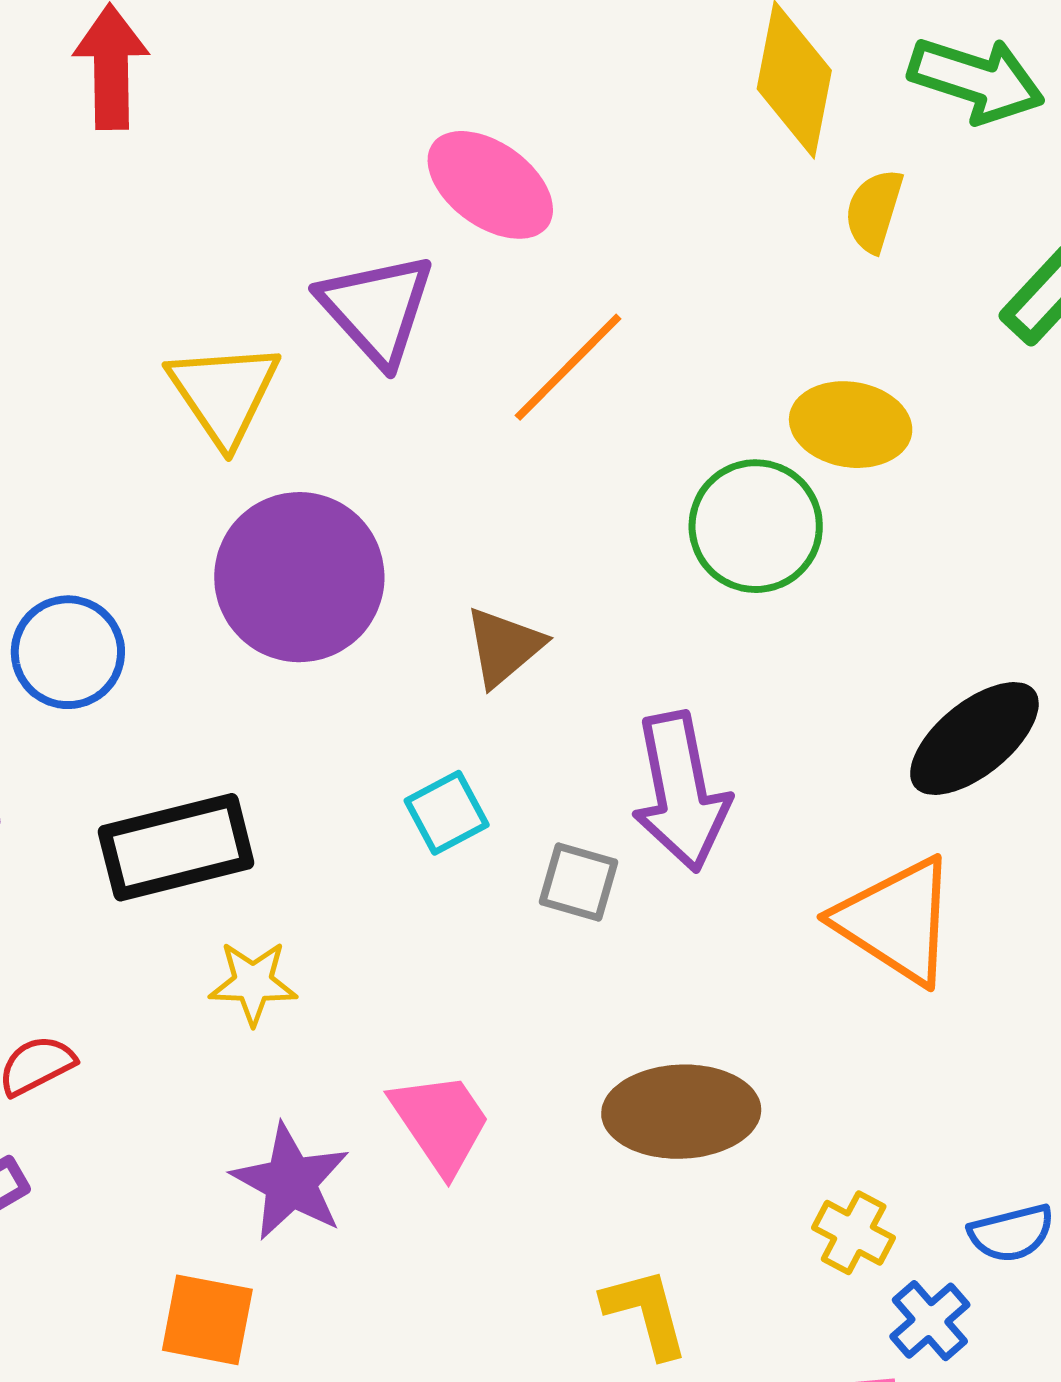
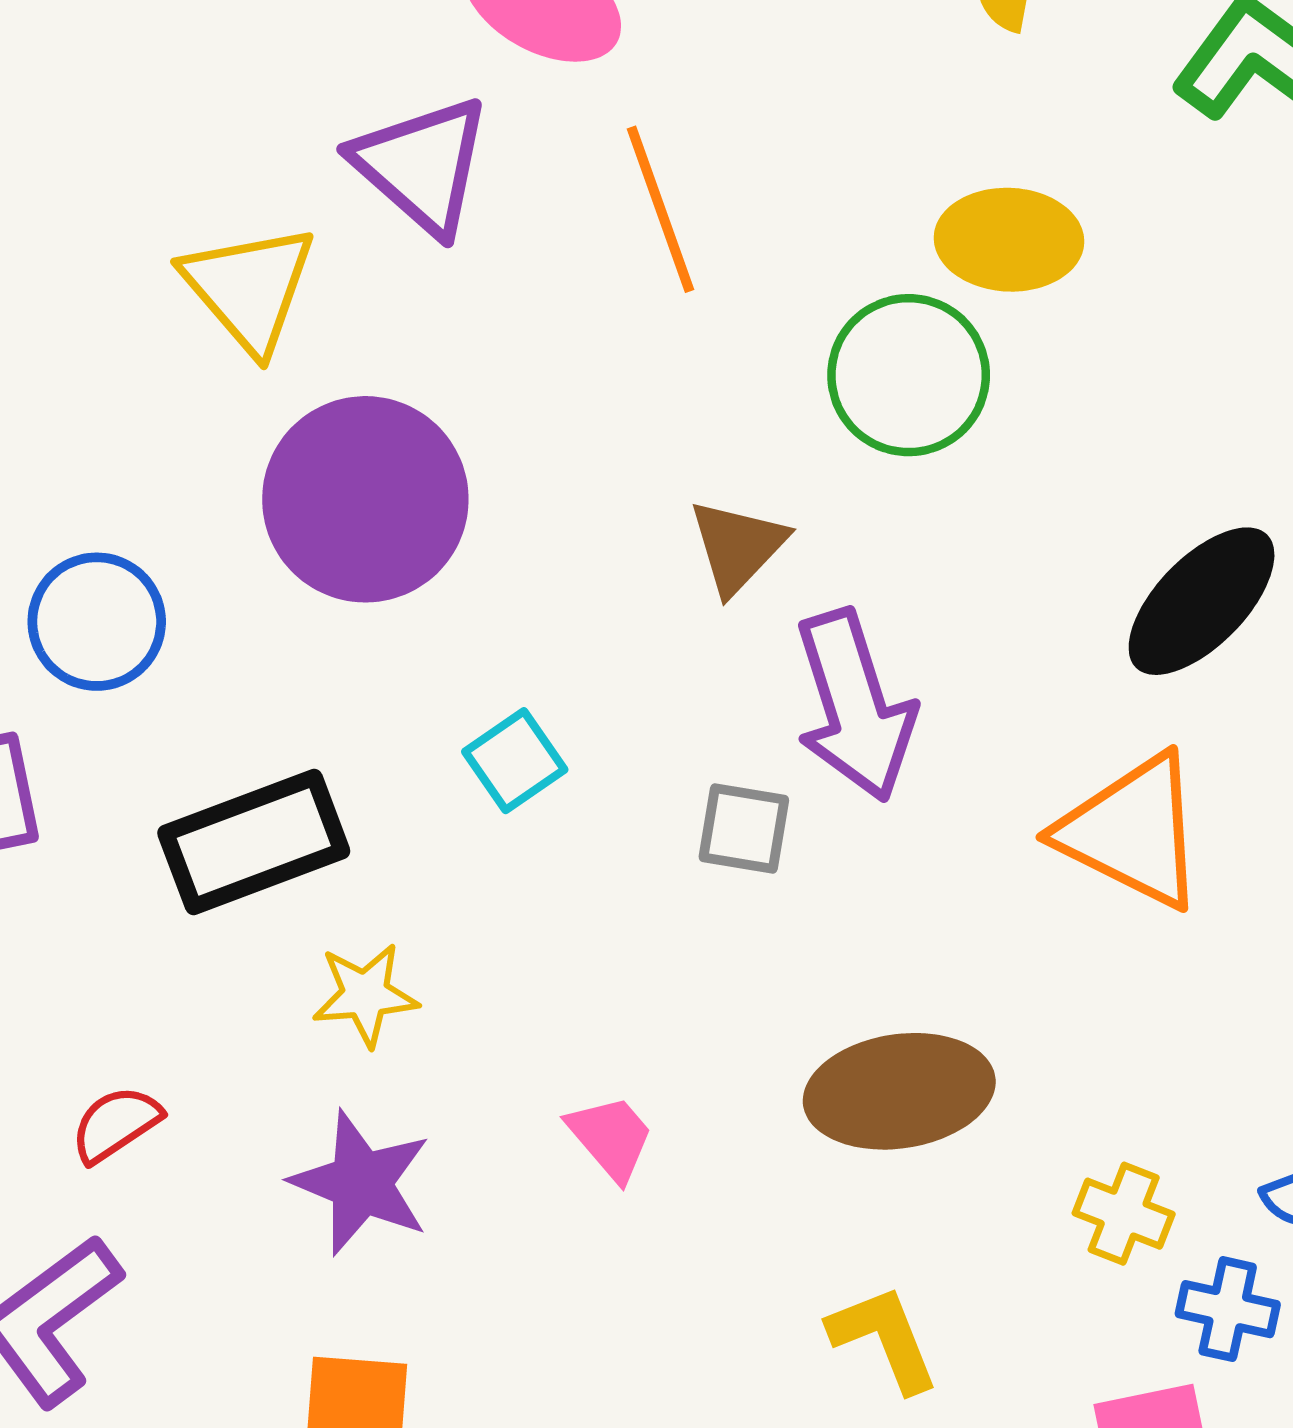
orange line: (568, 367) -> (661, 209), turned -58
brown triangle: (504, 647) -> (737, 547), moved
cyan square: (447, 813) -> (515, 761), moved
pink trapezoid: (441, 1123) -> (611, 1137), size x0.7
purple star: (291, 1182) -> (361, 1183), moved
blue cross: (930, 1321) -> (1228, 1309), turned -30

